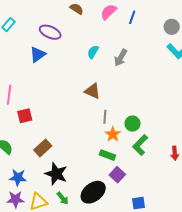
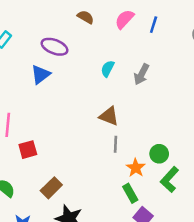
gray line: (105, 117) -> (116, 144), moved
green rectangle: (107, 155) -> (130, 193), turned 42

